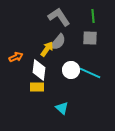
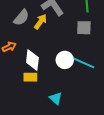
gray semicircle: (58, 42) -> (21, 18), moved
yellow arrow: (47, 49) -> (41, 22), moved

